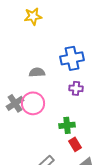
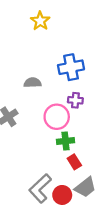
yellow star: (33, 16) -> (40, 21), moved, turned -30
pink circle: (33, 103) -> (57, 117), moved

